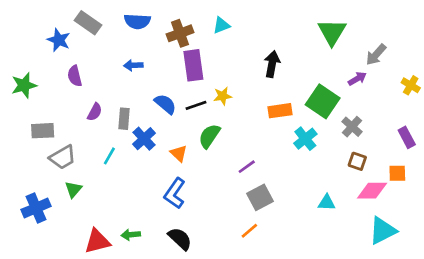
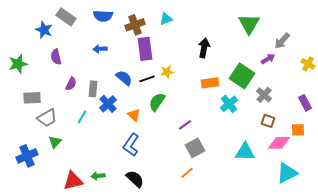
cyan triangle: (327, 203) -> (245, 152), size x1.5

